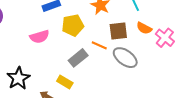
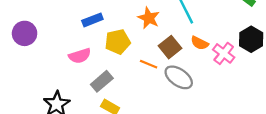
brown square: (118, 31) -> (170, 47), turned -30
gray rectangle: (78, 58) -> (102, 81), moved

